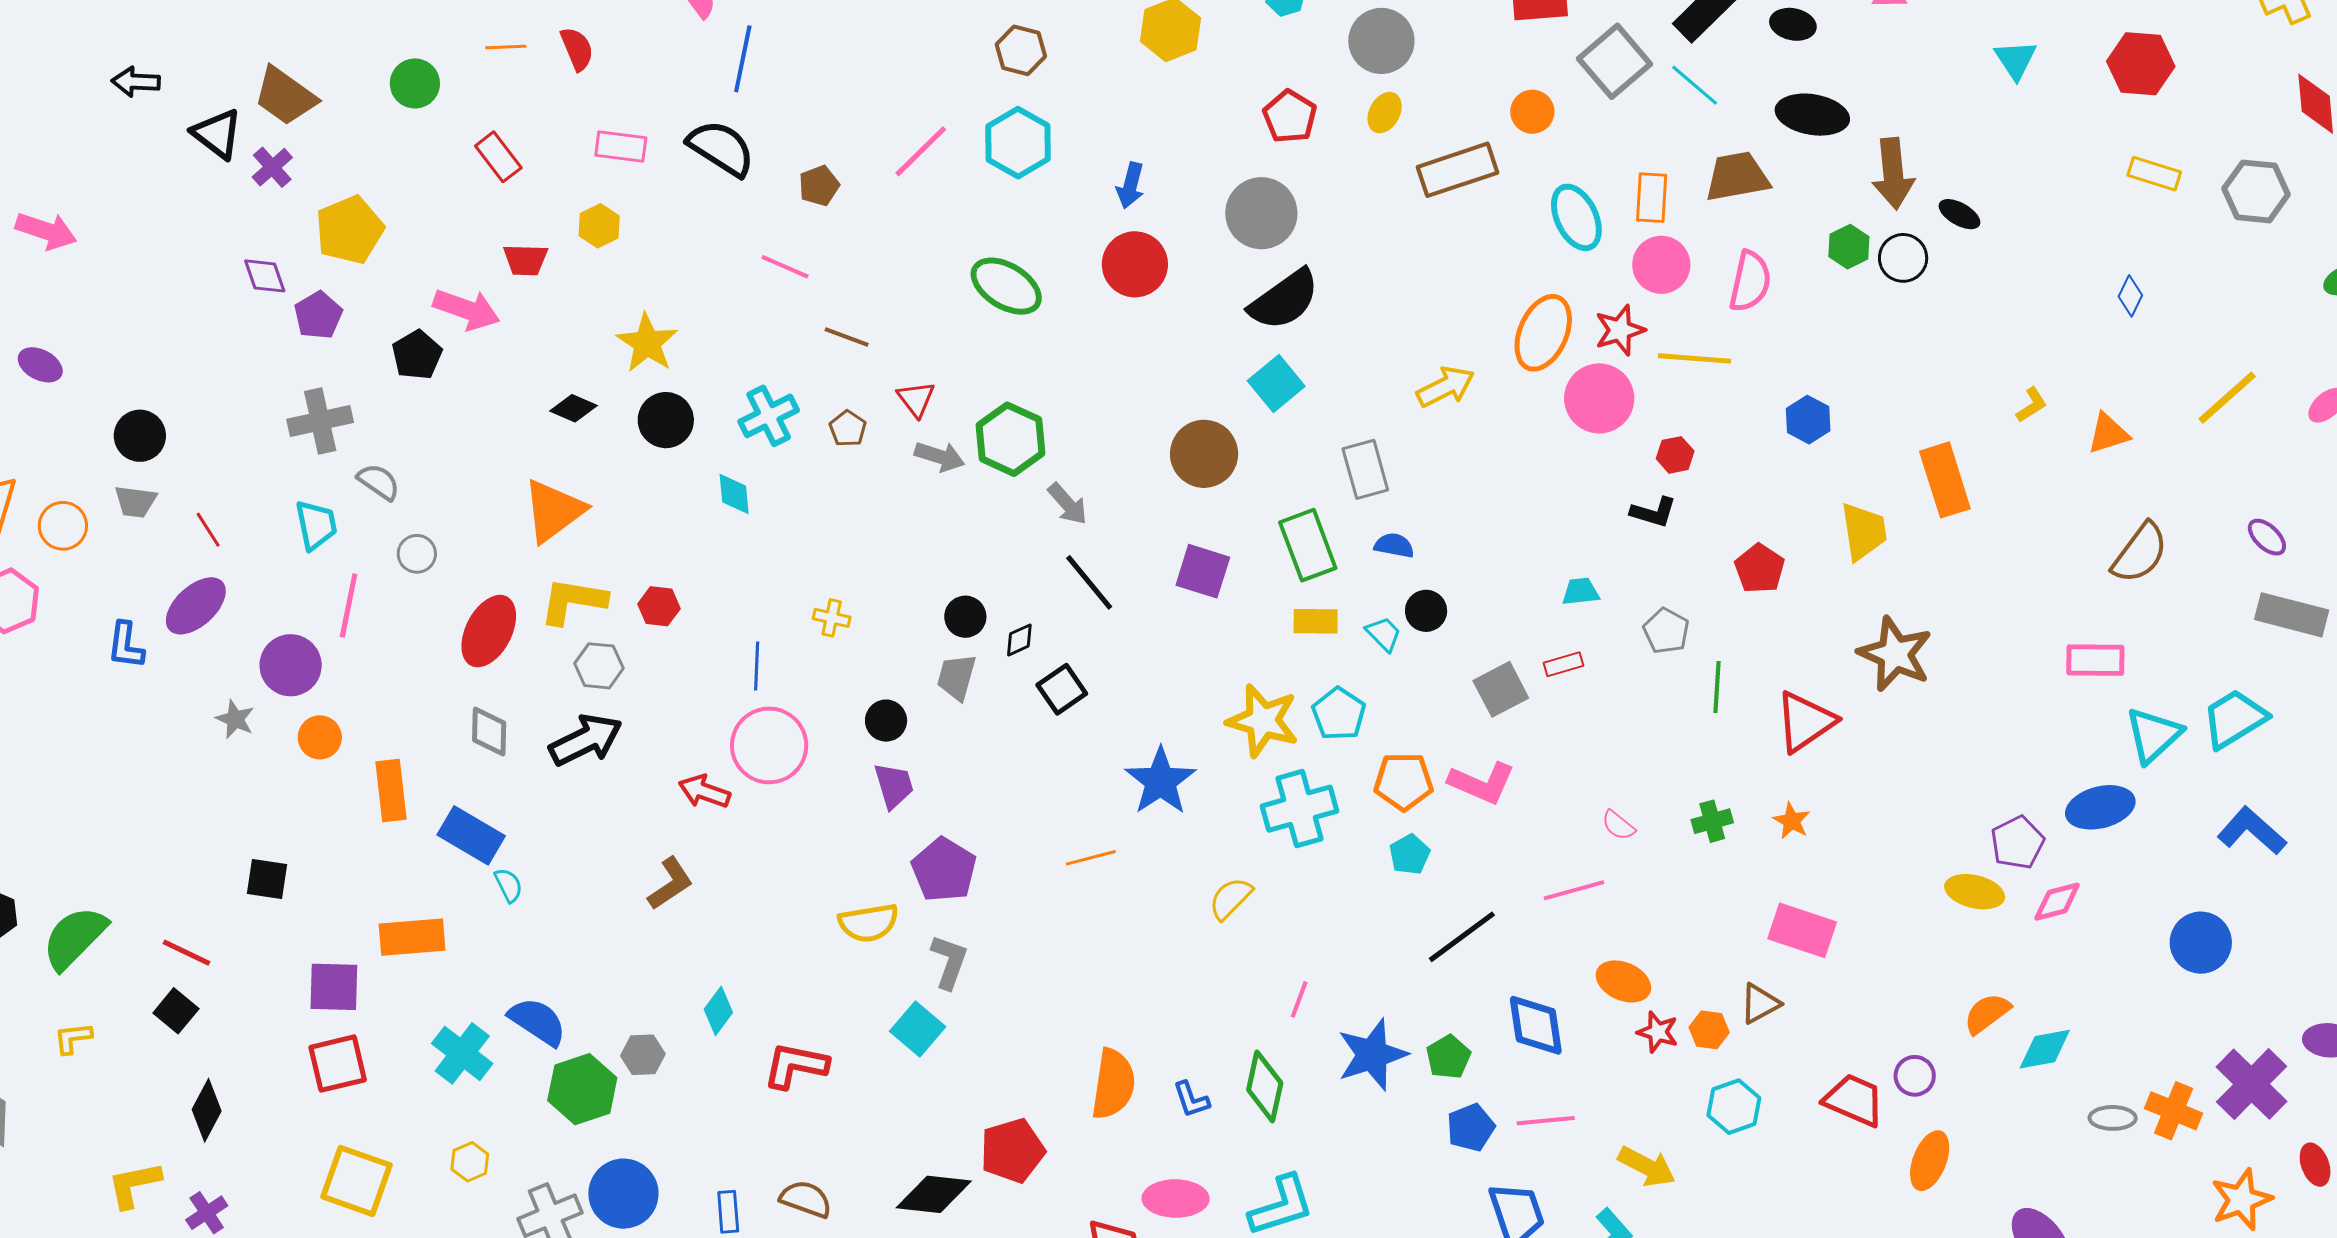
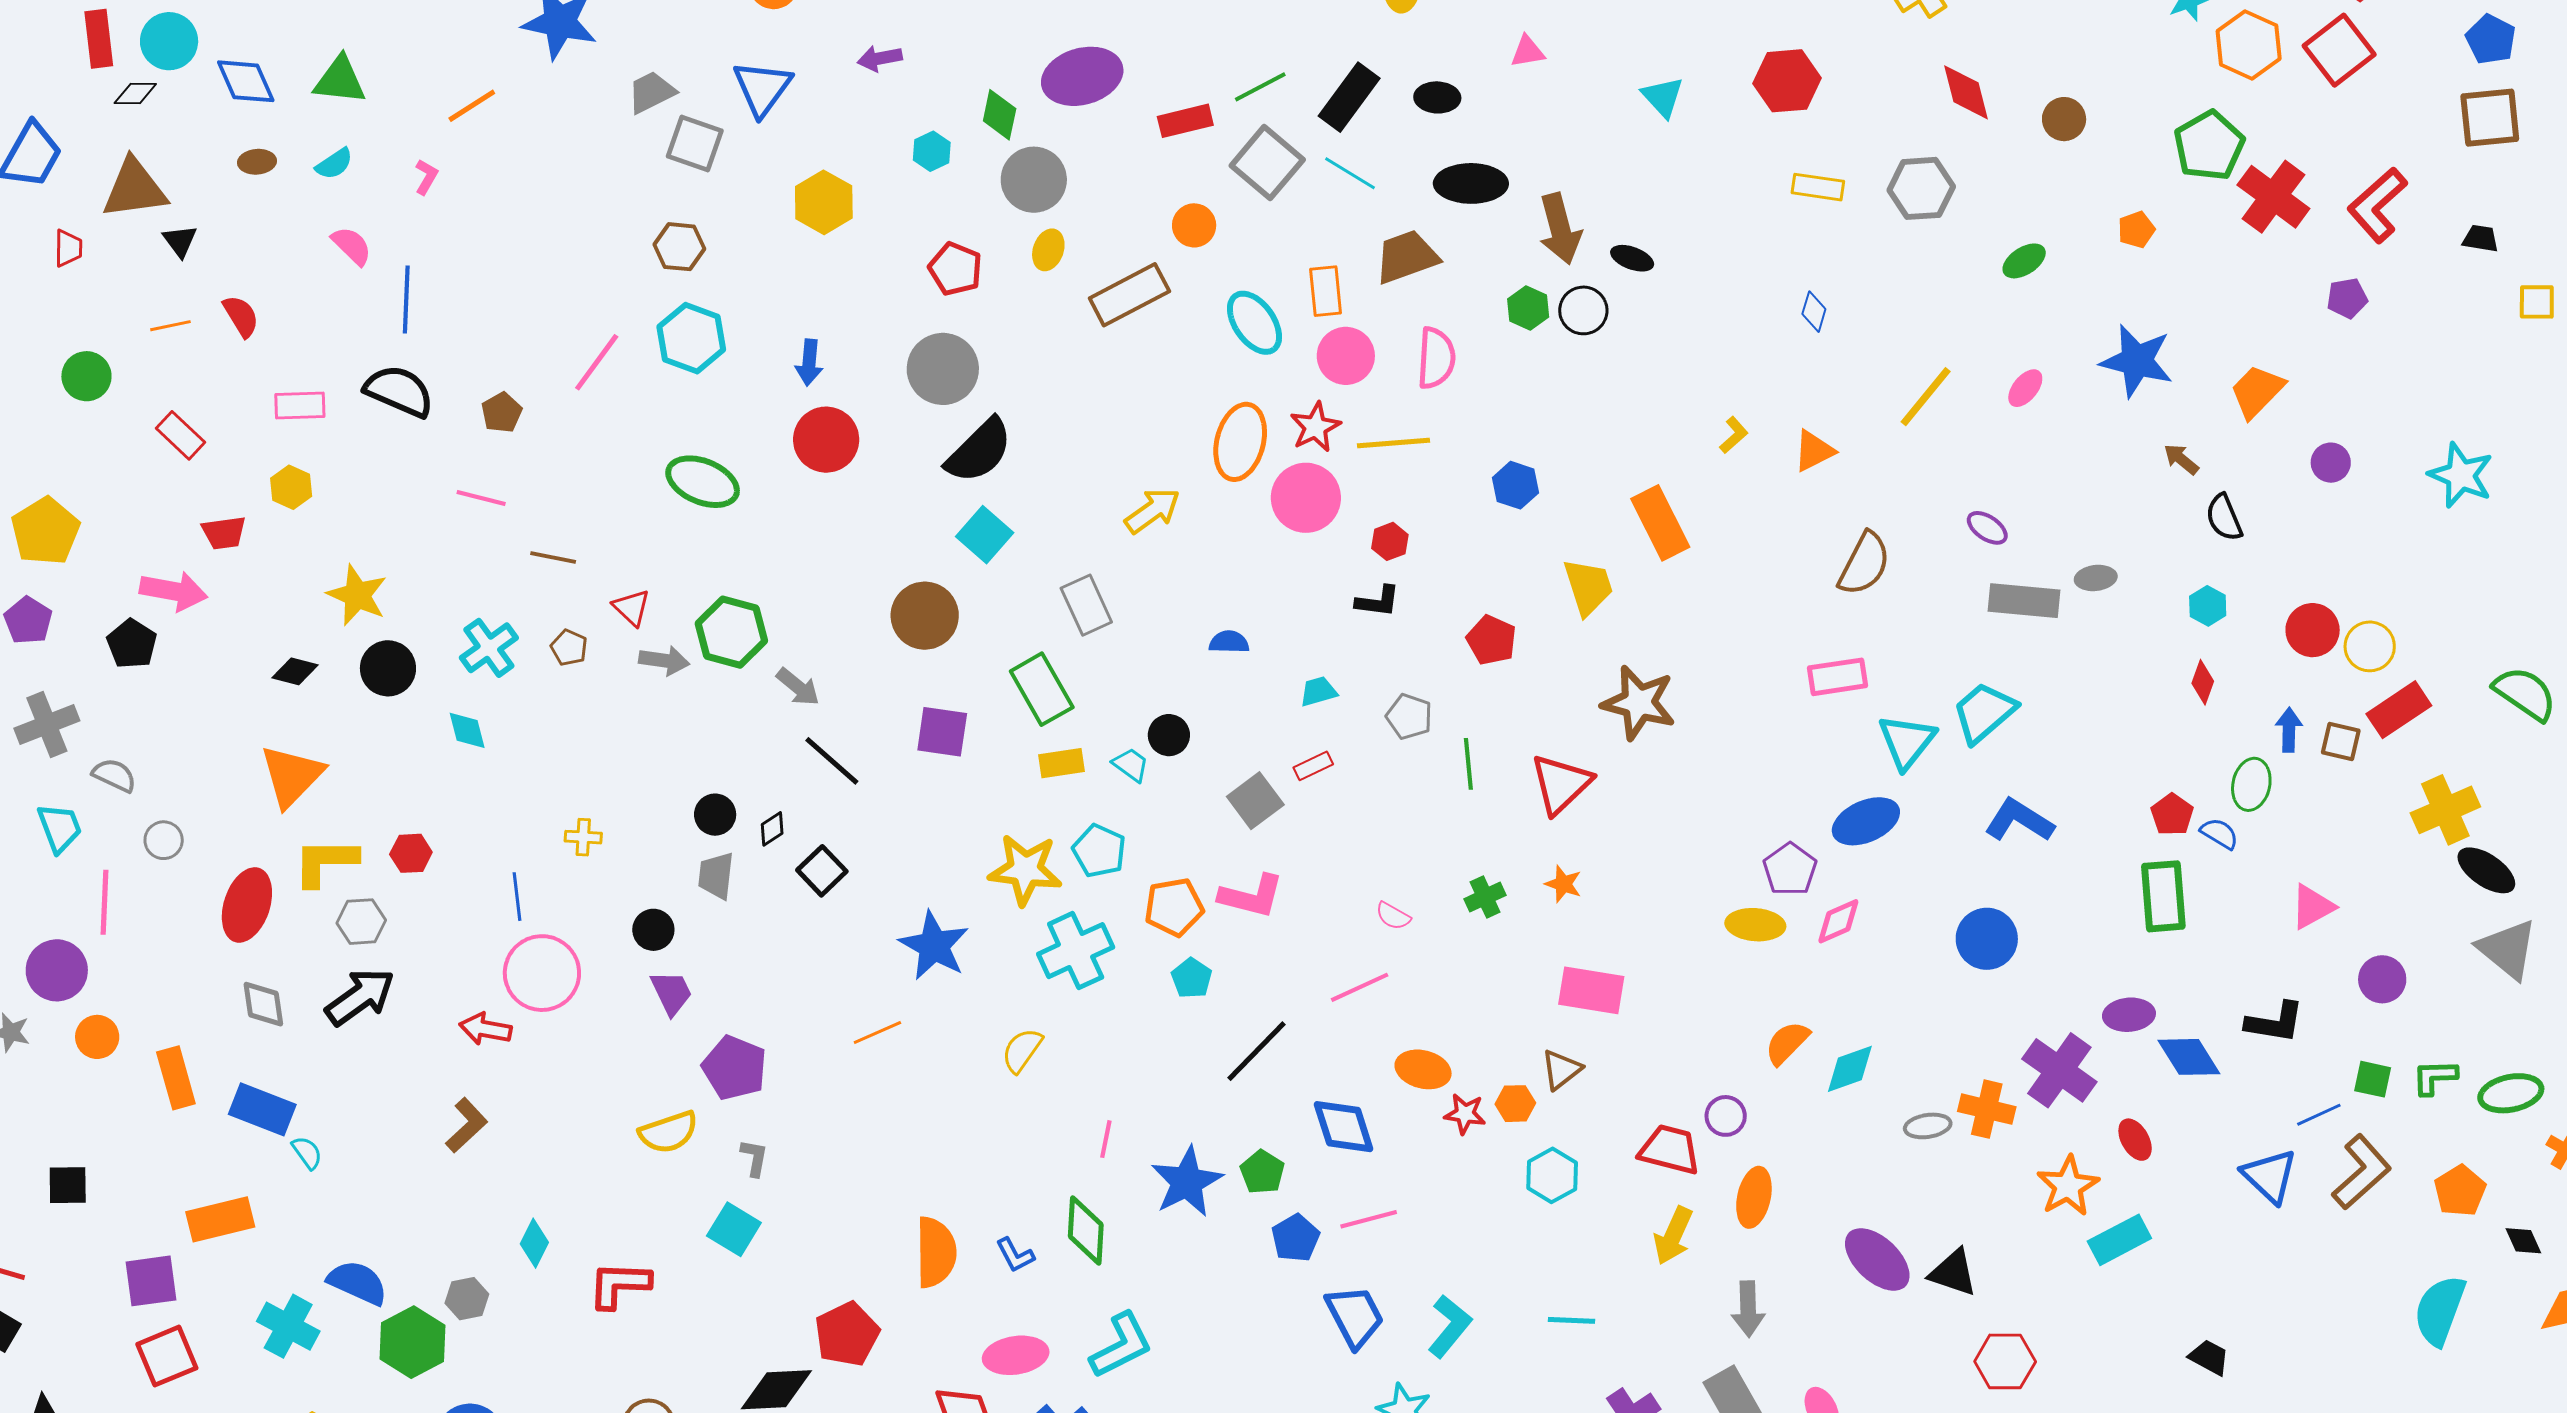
blue semicircle: (1394, 545) -> (1229, 642), moved
gray L-shape: (949, 962) -> (754, 1158), size x0.7
yellow arrow: (1647, 1167) -> (1673, 1236), moved, turned 96

